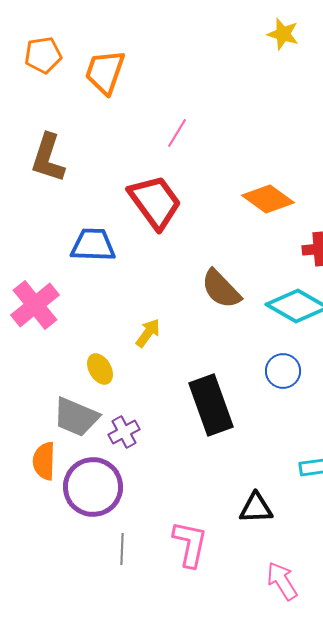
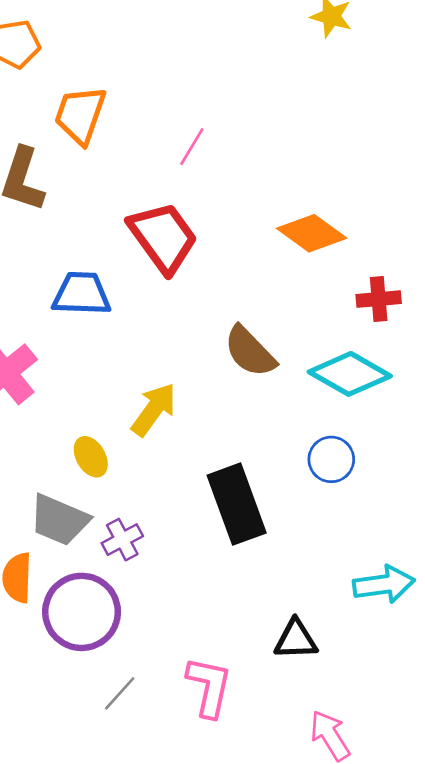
orange trapezoid: (105, 72) -> (80, 115), moved
yellow arrow: (148, 333) -> (154, 409), size x1.4
gray line: (122, 549) -> (120, 693), turned 40

